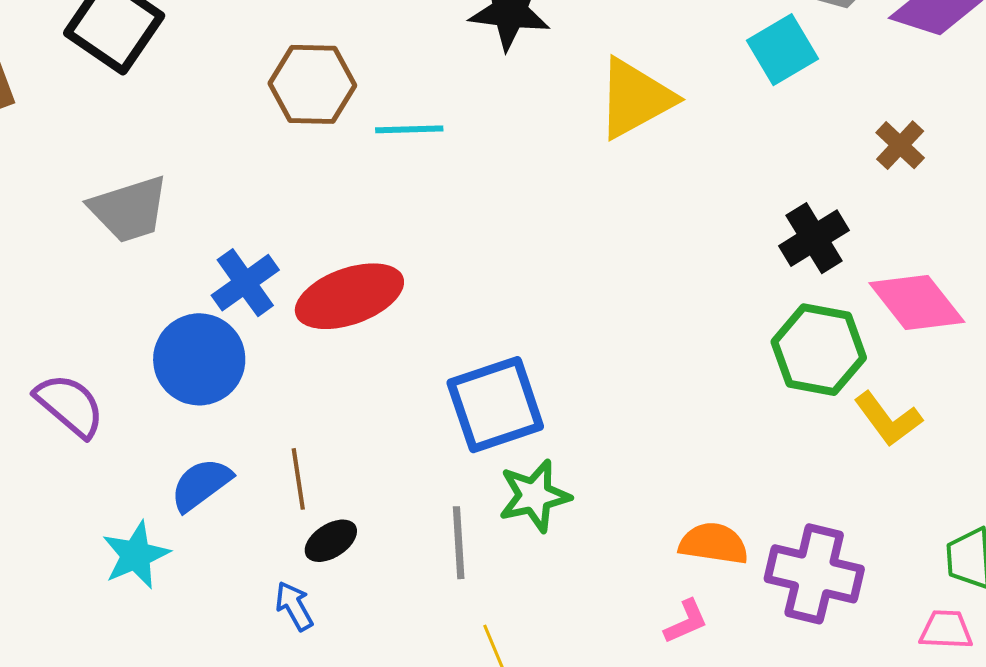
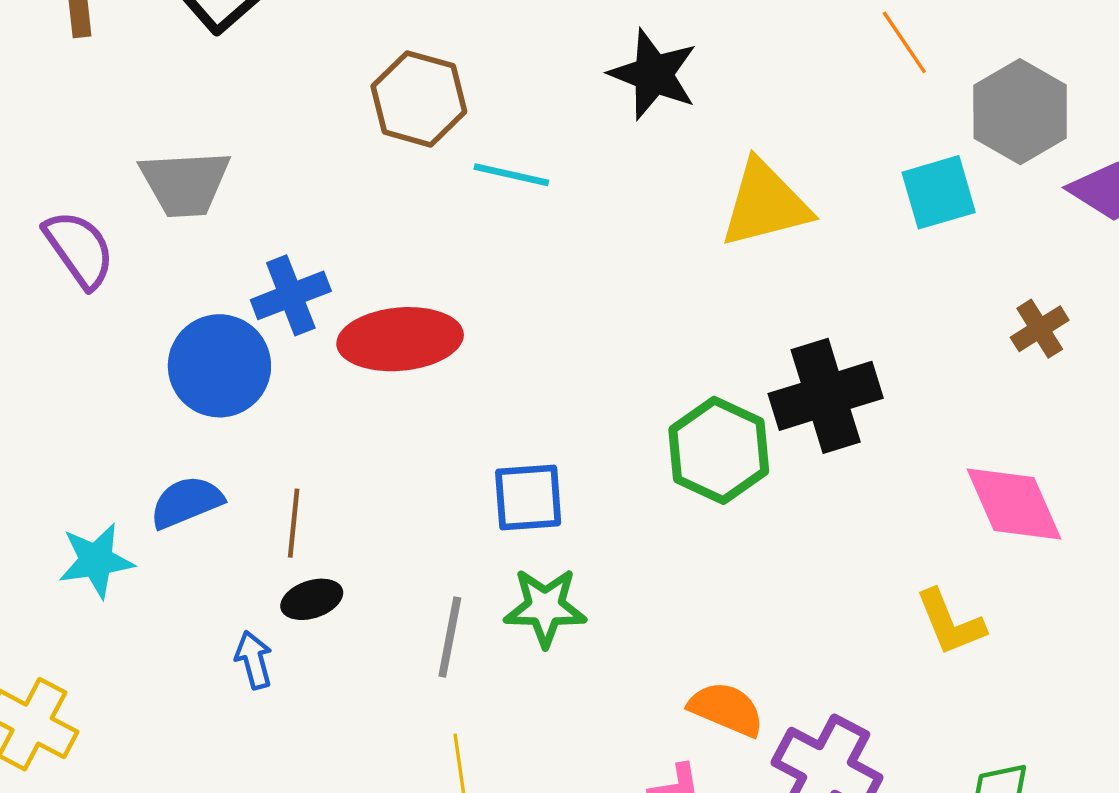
black cross: (814, 238) -> (826, 396), moved, size x1.4
green hexagon: (819, 350) -> (719, 450), moved
purple semicircle: (70, 405) -> (79, 249), moved
blue square: (495, 405) -> (528, 497), size x0.7

